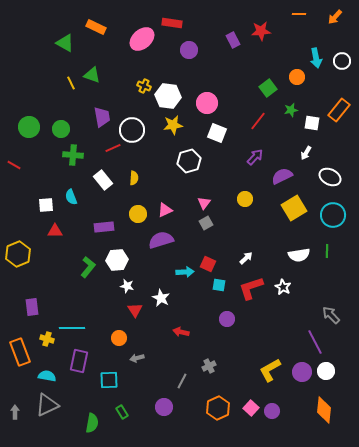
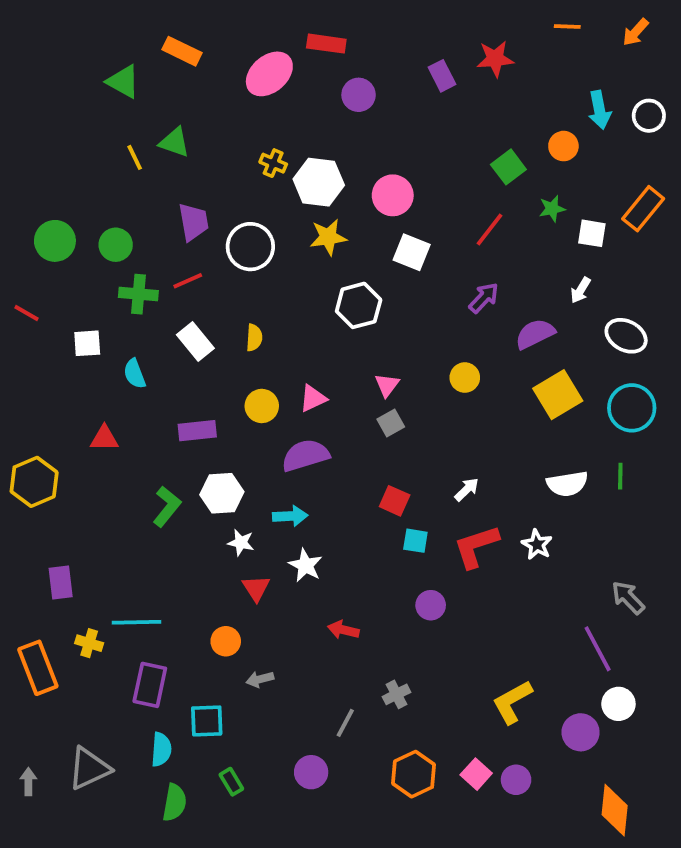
red line: (113, 148) -> (188, 281), moved
white square: (46, 205) -> (87, 343), moved
cyan arrow: (185, 272) -> (290, 516), moved
purple circle: (302, 372) -> (581, 732), moved
cyan semicircle: (47, 376) -> (161, 749), moved, turned 84
orange diamond: (324, 410) -> (615, 810), moved

